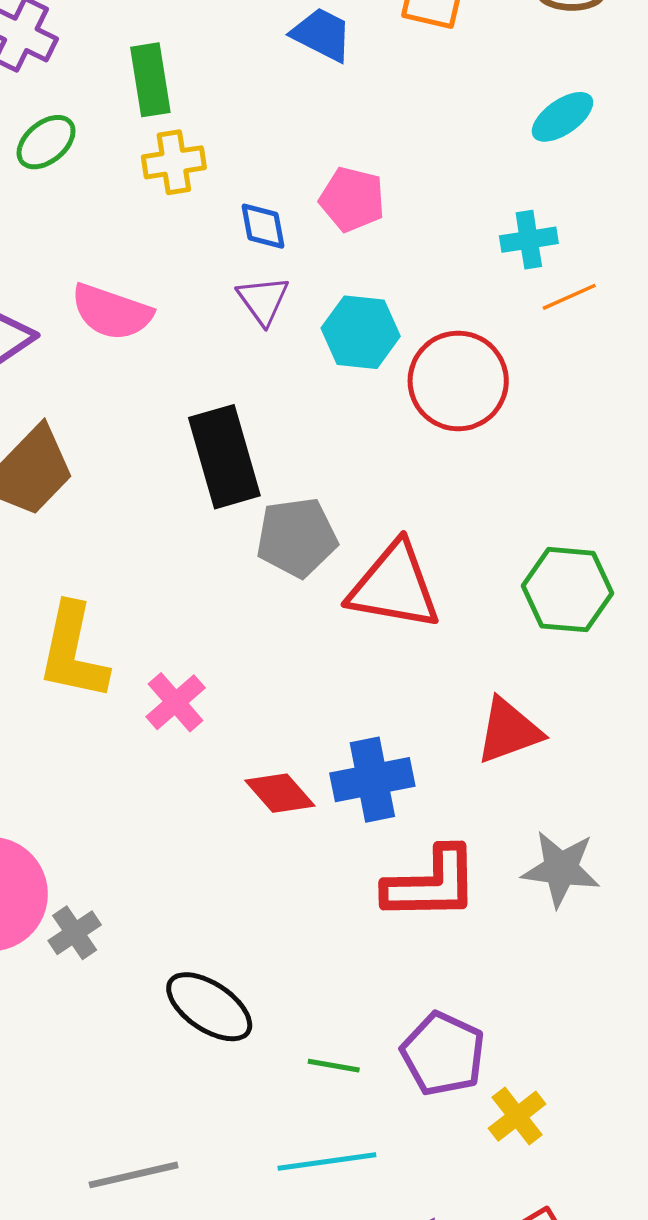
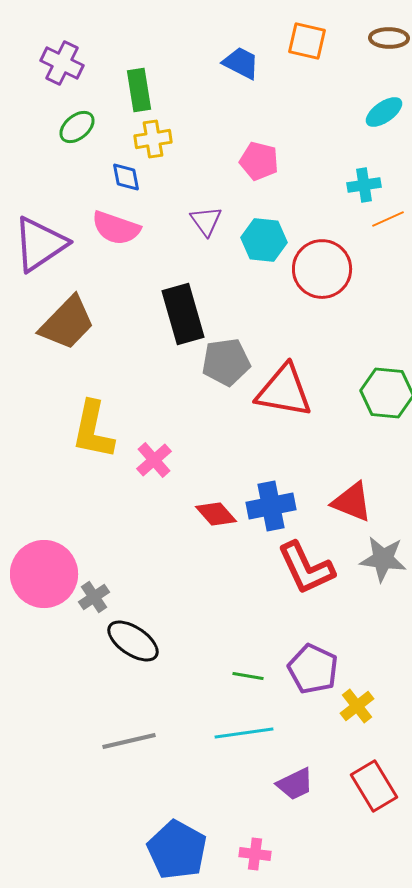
blue diamond: (263, 226) -> (126, 177), moved
red triangle: (509, 731) -> (352, 502), moved, turned 42
red L-shape: (431, 884) -> (306, 568), turned 66
black ellipse: (209, 1007) -> (133, 641), moved

